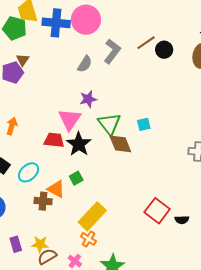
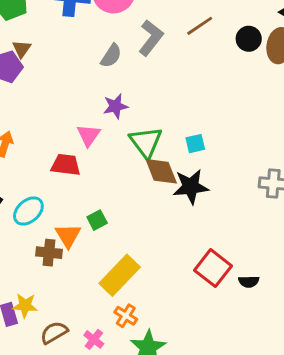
black circle: (164, 50) -> (249, 39), moved
pink triangle: (70, 119) -> (88, 135), size x0.7
black star: (79, 144) -> (191, 187), moved, turned 30
orange triangle: (56, 189) -> (68, 235), turned 30
orange cross: (89, 239) -> (126, 316), moved
yellow star: (40, 244) -> (25, 306), moved

